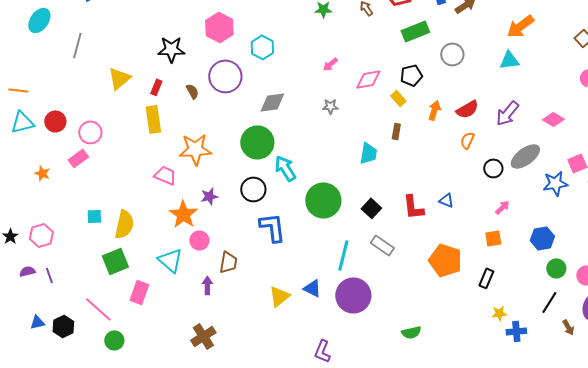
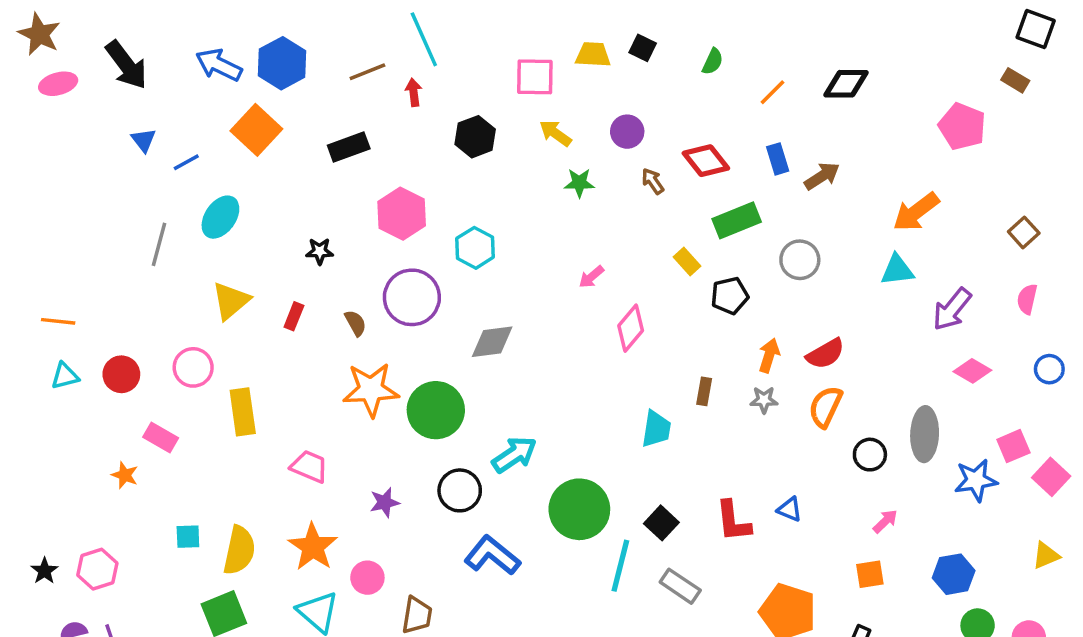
cyan ellipse: (39, 20) -> (220, 217), moved
black star: (171, 49) -> (320, 251), size x0.6
pink diamond: (368, 79) -> (631, 328), moved, turned -40
yellow rectangle: (398, 98) -> (687, 261), moved
gray star: (330, 106) -> (764, 400), moved
purple arrow: (507, 113) -> (952, 309), moved
yellow rectangle: (153, 119) -> (243, 412), moved
cyan triangle: (22, 122) -> (65, 376), size x0.7
pink circle: (90, 132) -> (193, 367), moved
orange semicircle: (467, 140) -> (825, 407), size x1.4
green circle: (257, 142) -> (436, 410), moved
orange star: (195, 149) -> (371, 390), moved
gray ellipse: (525, 156) -> (925, 434), turned -52
pink rectangle: (78, 158) -> (161, 437), turned 66
cyan arrow: (285, 168) -> (514, 455), turned 88
orange star: (42, 173) -> (125, 475), moved
orange star: (183, 214) -> (313, 547), moved
blue L-shape: (272, 227) -> (492, 555), turned -44
cyan line: (343, 255) -> (620, 566), moved

